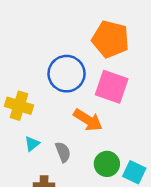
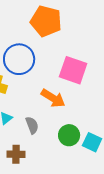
orange pentagon: (110, 39) -> (46, 21), moved
blue circle: (67, 74) -> (19, 59), moved

